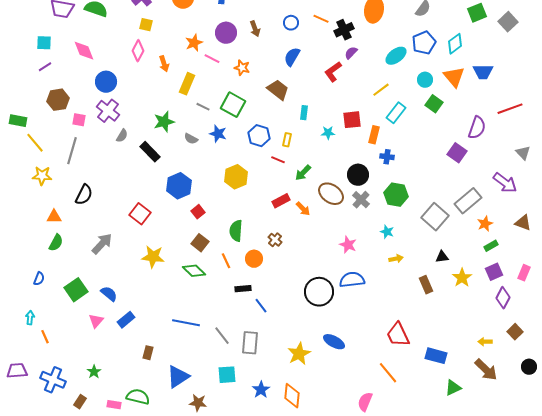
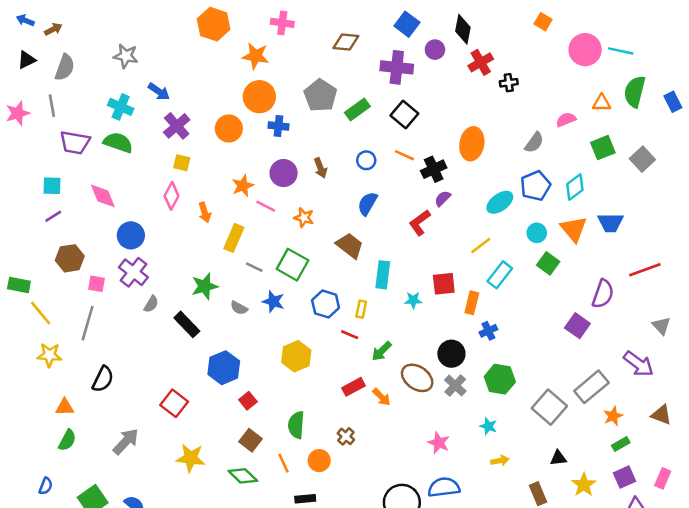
cyan rectangle: (304, 113) -> (383, 275), size x1.5
blue cross: (387, 157) -> (488, 331), turned -32

